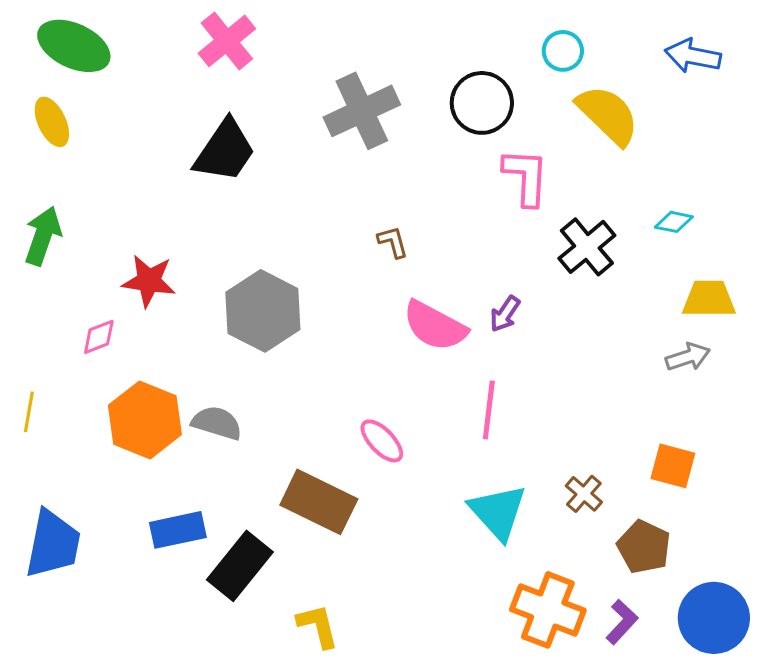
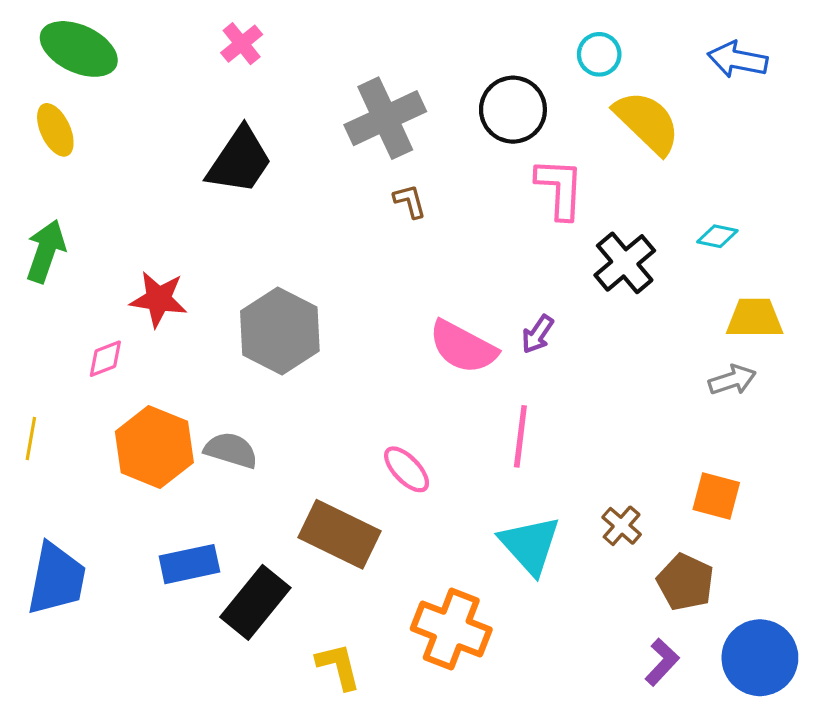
pink cross: (227, 41) -> (242, 44), size x0.7
brown L-shape: (393, 242) -> (410, 201), moved
orange cross: (548, 610) -> (451, 629), moved

